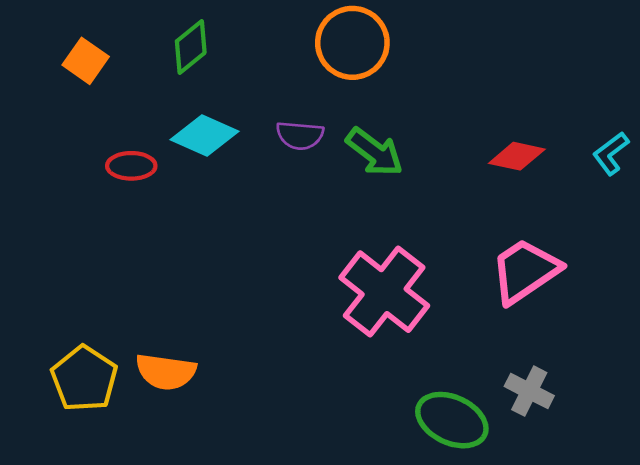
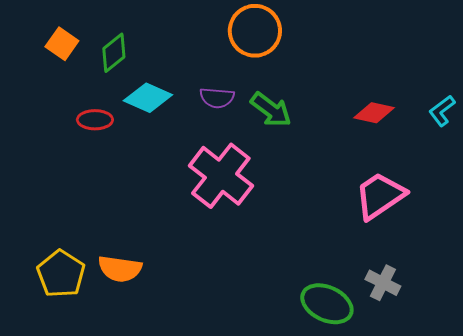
green diamond: (191, 47) -> (114, 53), moved
pink cross: (384, 292) -> (221, 176), moved

